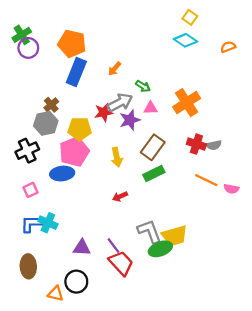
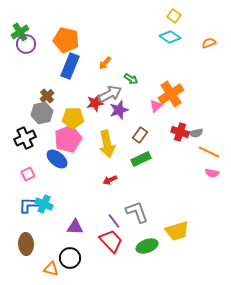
pink triangle: (151, 108) -> (156, 106), moved, turned -40
brown rectangle: (153, 147) -> (140, 135), size x0.7
yellow arrow: (117, 157) -> (107, 144), size x1.5
blue ellipse: (62, 174) -> (57, 159), turned 45
orange line: (206, 180) -> (209, 152), moved
yellow trapezoid: (175, 236) -> (177, 231), moved
purple line: (113, 246) -> (114, 221), moved
green ellipse: (160, 249) -> (147, 246), moved

